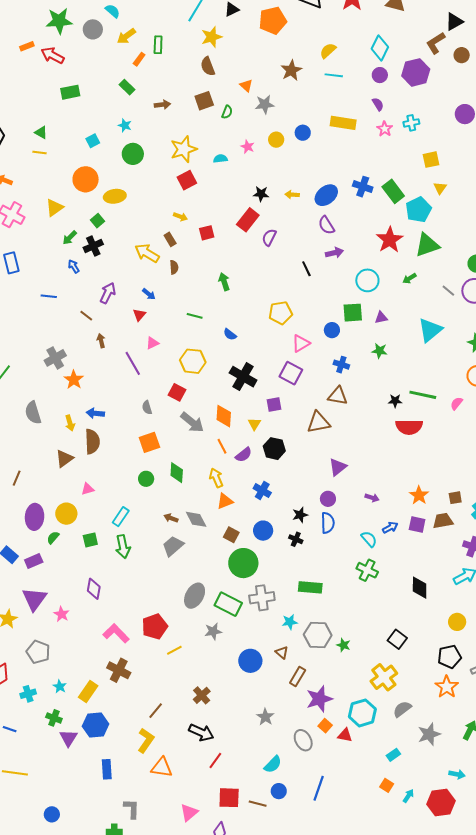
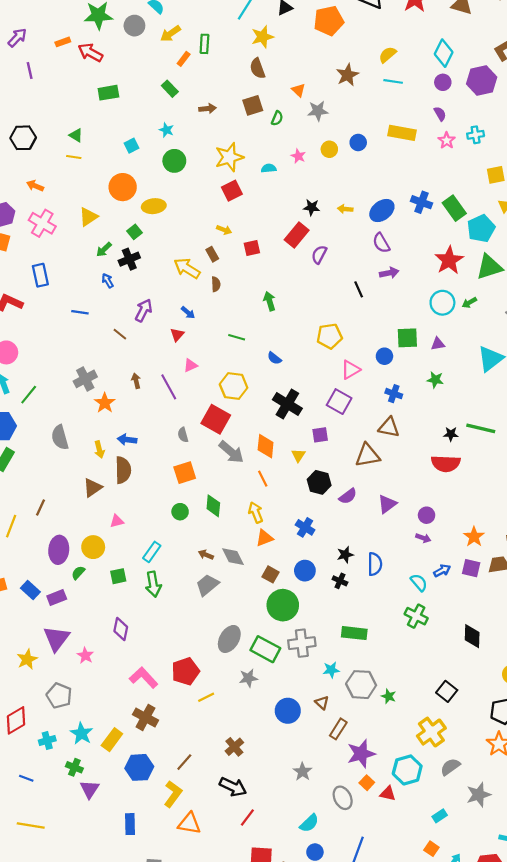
cyan circle: (367, 280) -> (442, 303), moved
brown arrow: (101, 341) -> (136, 381), moved
red square: (177, 392) -> (216, 419), size x1.5
red semicircle: (409, 427) -> (446, 464), moved
purple semicircle: (244, 455) -> (348, 496), moved
purple circle: (328, 499) -> (427, 515), moved
cyan star: (60, 686) -> (81, 733), size x1.5
blue hexagon: (96, 725) -> (139, 767), moved

